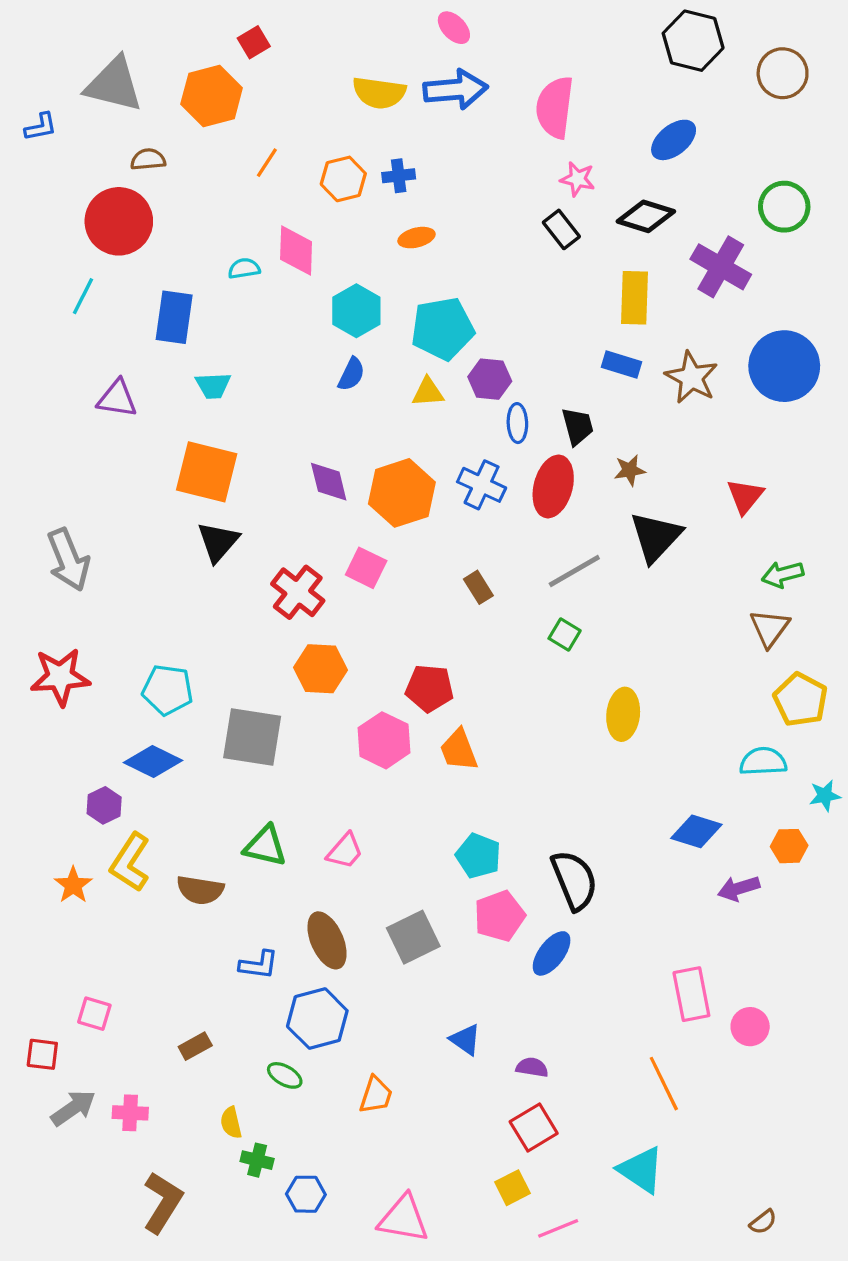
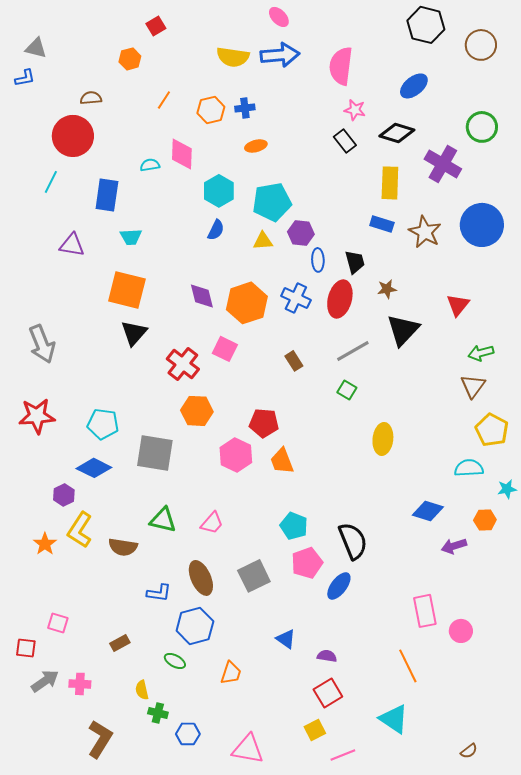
gray triangle: (114, 85) -> (36, 48), moved, size x0.6
orange hexagon: (212, 96) -> (130, 59), size x0.6

